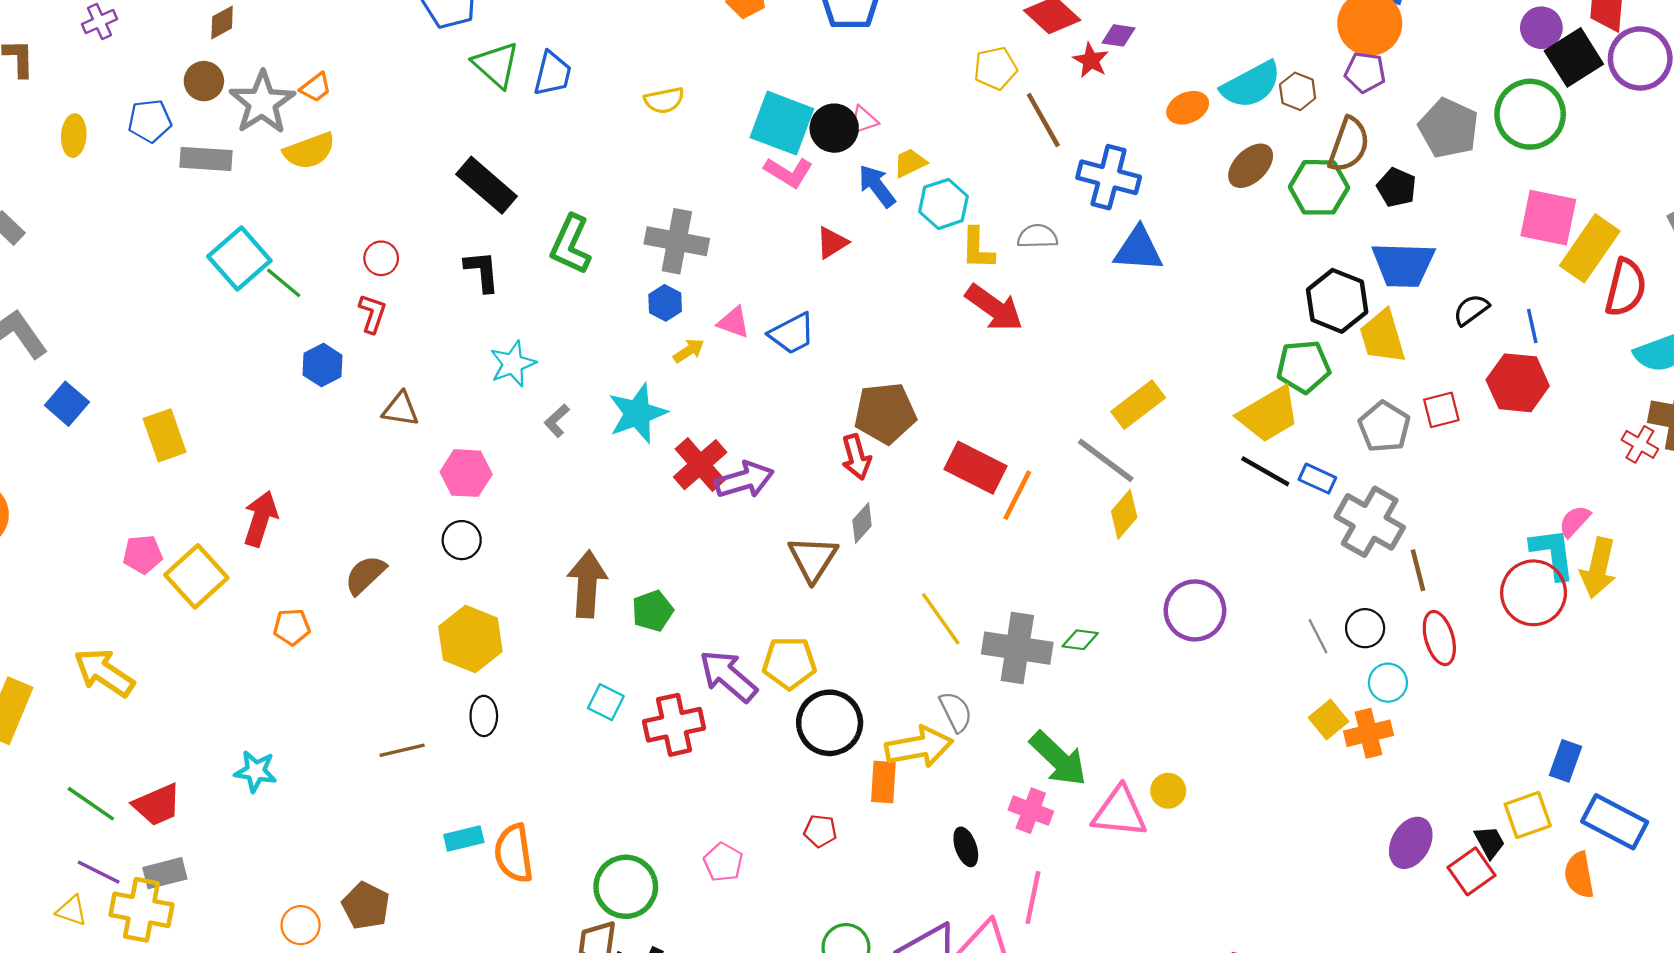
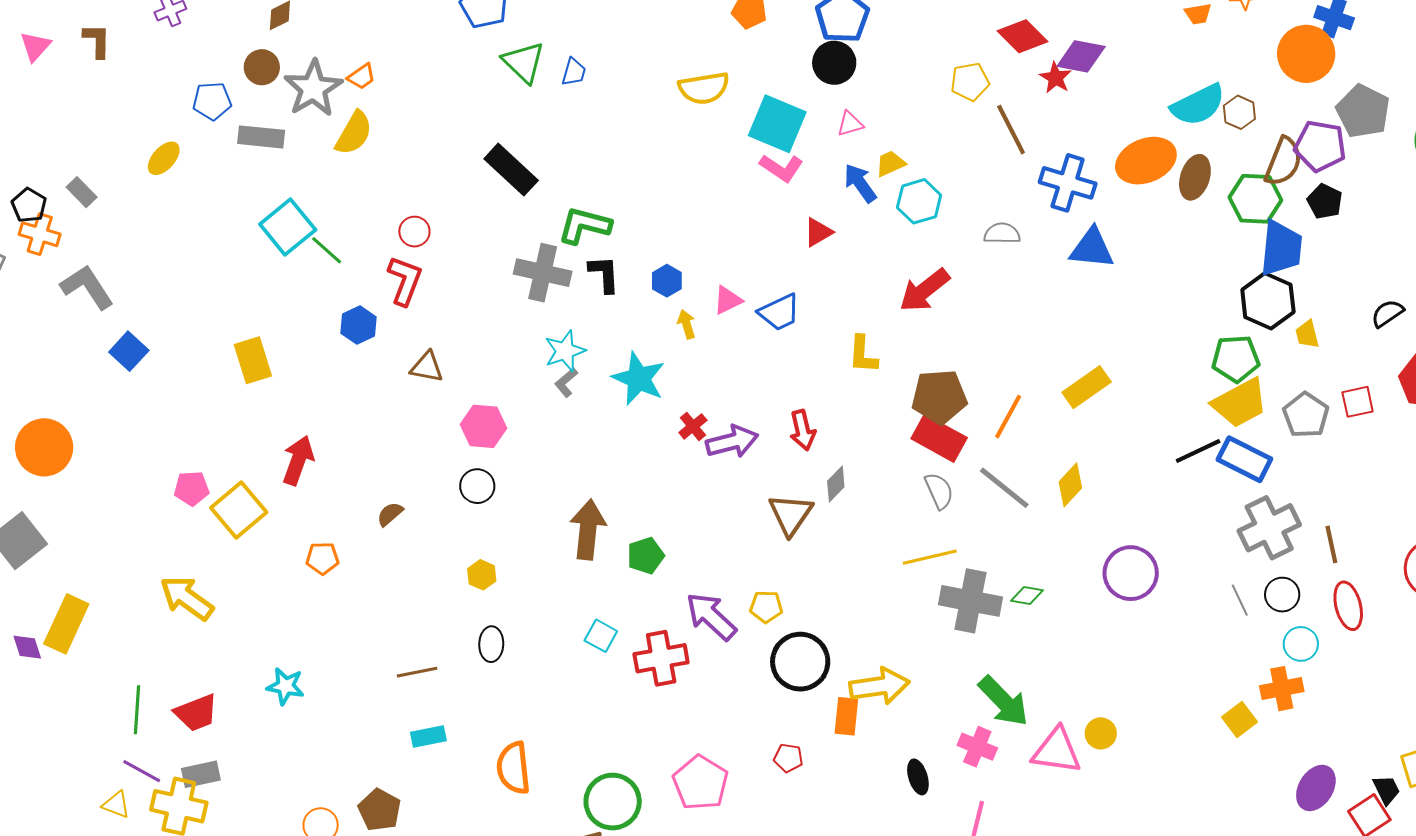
purple diamond: (1118, 35) -> (1081, 56), size x1.6
purple pentagon: (1365, 72) -> (1320, 146), moved, size x1.4
blue trapezoid: (552, 74) -> (574, 72), size x0.7
yellow semicircle: (664, 100) -> (704, 88), moved, size x1.4
orange ellipse: (1188, 108) -> (1146, 161), moved, size x1.6
black circle: (834, 128) -> (834, 63), moved
gray pentagon: (1449, 128) -> (1363, 111), moved
yellow ellipse: (74, 136) -> (164, 158), moved, turned 36
yellow semicircle: (309, 151) -> (354, 133), turned -42
brown ellipse: (1251, 166) -> (1195, 177), turned -30
gray cross: (677, 241) -> (543, 273), moved
green L-shape: (571, 245) -> (584, 225), turned 78
yellow L-shape: (978, 248) -> (863, 355), moved
blue trapezoid: (1403, 265) -> (1281, 248), moved, turned -88
black L-shape: (482, 271) -> (604, 274), moved
red arrow: (994, 308) -> (924, 290), moved, turned 104
red L-shape: (372, 314) -> (405, 281), size x1.4
pink triangle: (734, 322) -> (728, 300), turned -48
yellow trapezoid: (1382, 337) -> (1307, 334), size x0.6
yellow arrow: (689, 351) -> (686, 324), turned -76
cyan star: (513, 364) -> (565, 351), moved
cyan star: (637, 413) -> (639, 379), turned -30
brown pentagon: (885, 413) -> (939, 397), moved
yellow trapezoid: (1269, 414) -> (1240, 403), moved
yellow rectangle: (165, 435) -> (253, 360), moved
red arrow: (856, 457) -> (803, 430), moved
gray line: (1106, 460) -> (1004, 488), moved
red cross: (700, 465) -> (693, 426), size x0.6
black line: (1265, 471) -> (1198, 451), turned -57
blue rectangle: (1317, 479) -> (1244, 459), size x1.6
orange line: (1017, 495) -> (1008, 417), moved
gray cross: (1370, 522) -> (1269, 528), moved, turned 32
brown semicircle: (365, 575) -> (390, 514), size x0.7
yellow line: (941, 619) -> (930, 557), moved, turned -70
yellow hexagon: (470, 639) -> (482, 575), size x0.5
yellow pentagon: (789, 663) -> (766, 607), size x0.7
yellow arrow: (104, 672) -> (187, 598), moved
gray semicircle: (956, 712) -> (939, 491), moved
yellow square: (1328, 720) -> (1240, 719), moved
green line: (91, 804) -> (137, 710), turned 57
cyan rectangle: (464, 839) -> (428, 737), moved
pink pentagon: (723, 862) -> (700, 783), size x1.6

